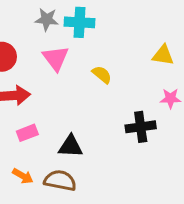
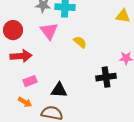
yellow triangle: (163, 55) -> (123, 16), moved
orange arrow: (23, 176) -> (25, 102), moved

